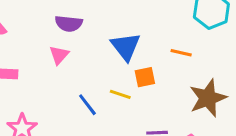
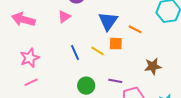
orange line: (181, 53) -> (135, 29), moved
brown star: (208, 98) -> (153, 66), size x0.7

